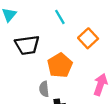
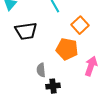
orange pentagon: (60, 65) -> (67, 49), moved, turned -30

